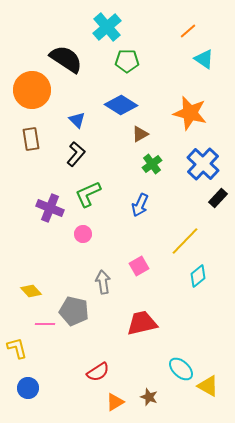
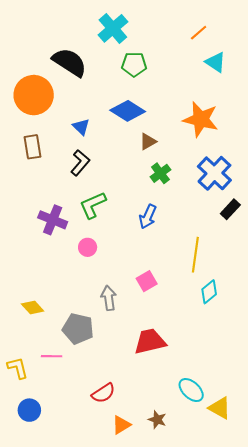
yellow line: (185, 241) -> (195, 255), turned -36
pink line: (45, 324) -> (52, 356), moved

